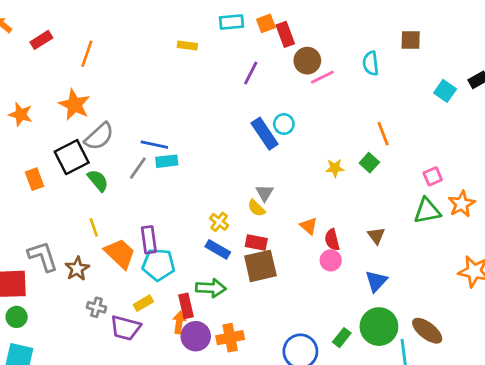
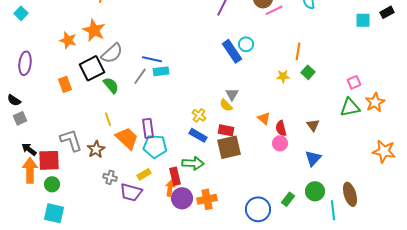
cyan square: (445, 91) -> (363, 20), turned -35
orange star: (21, 114) -> (68, 40), moved
orange line: (383, 134) -> (298, 51), moved, turned 30
green circle: (379, 327) -> (315, 191), size x0.7
brown ellipse: (427, 331) -> (350, 194), turned 35

